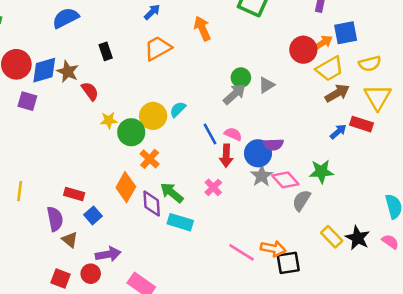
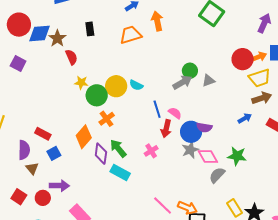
orange arrow: (202, 28) -> (157, 21), moved
purple square: (27, 101) -> (18, 64), moved
cyan semicircle: (178, 109) -> (136, 85), turned -120
blue arrow: (338, 132) -> (245, 118), moved

